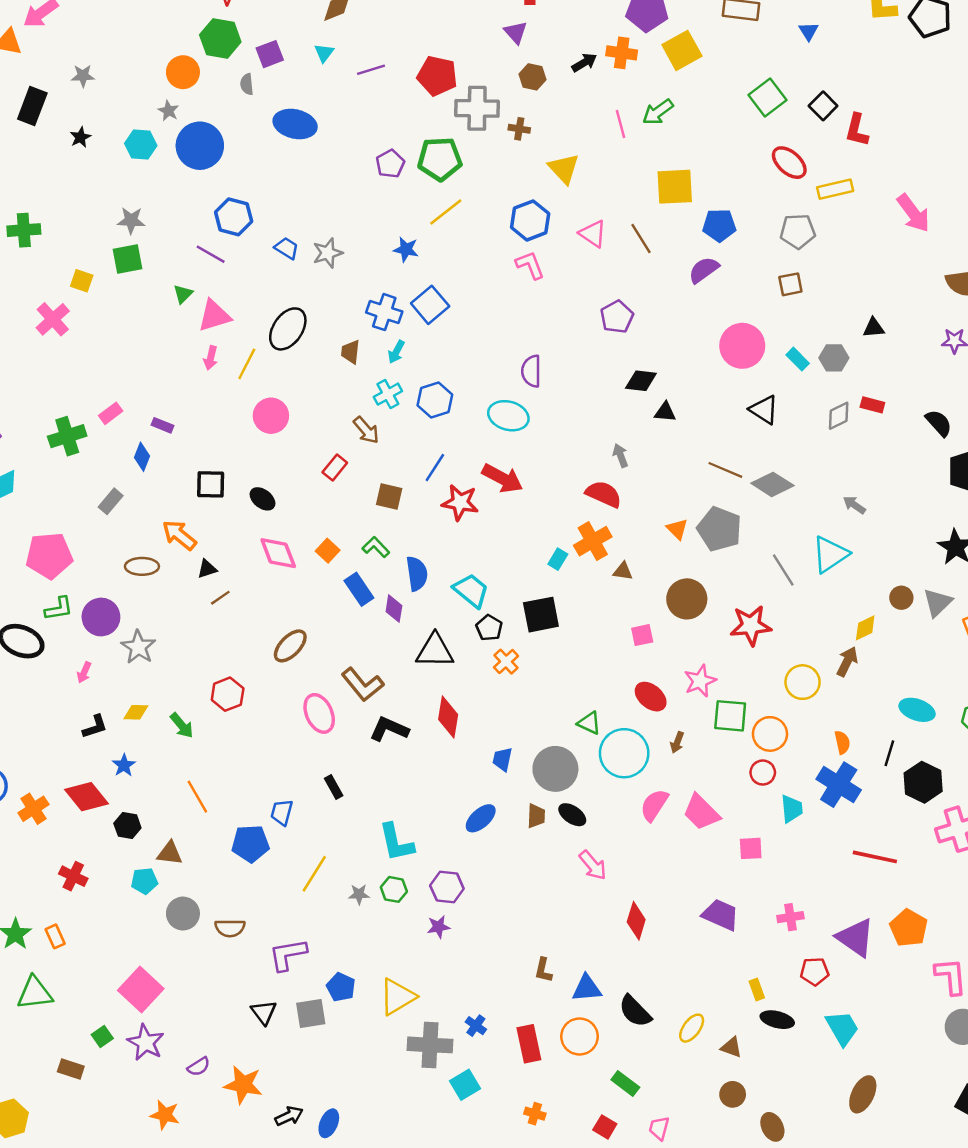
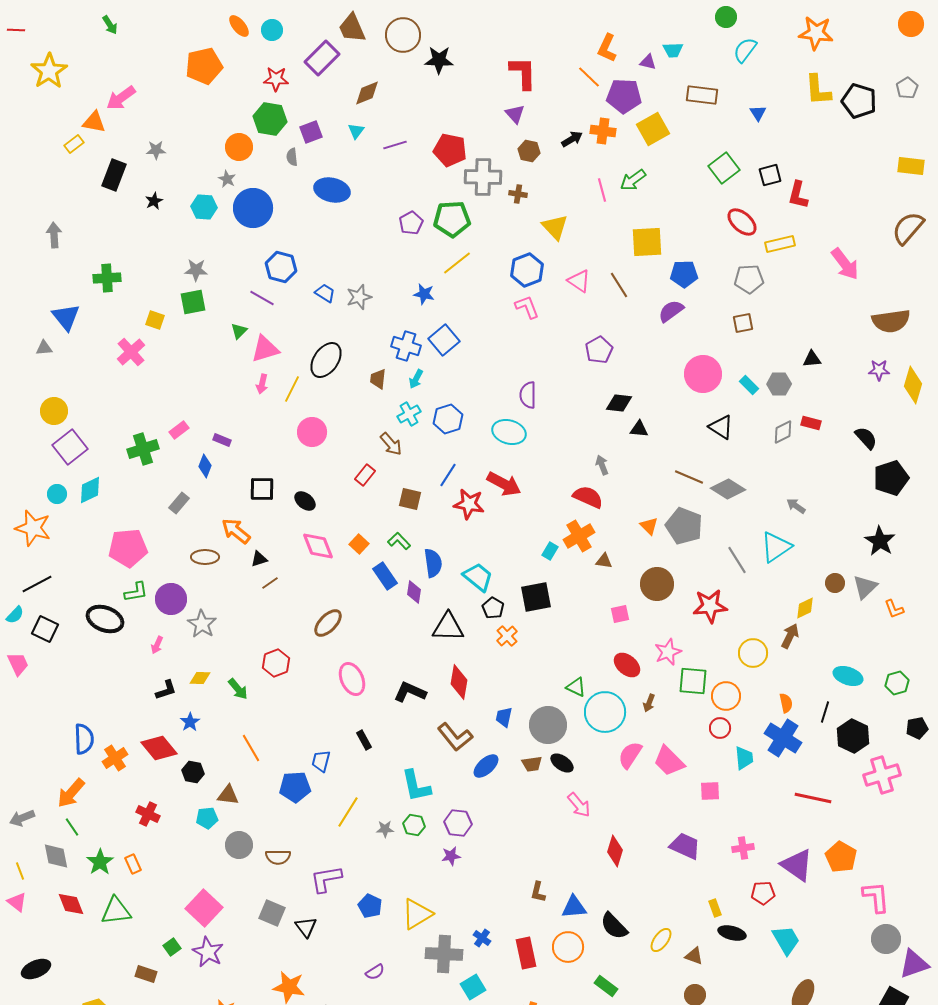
black square: (823, 106) -> (770, 175), turned 30
brown L-shape: (363, 685) -> (455, 737), moved
brown trapezoid: (536, 816) -> (532, 764), turned 80
gray square: (311, 1014) -> (272, 913), moved, turned 32
purple semicircle: (199, 1067) -> (375, 972), moved

